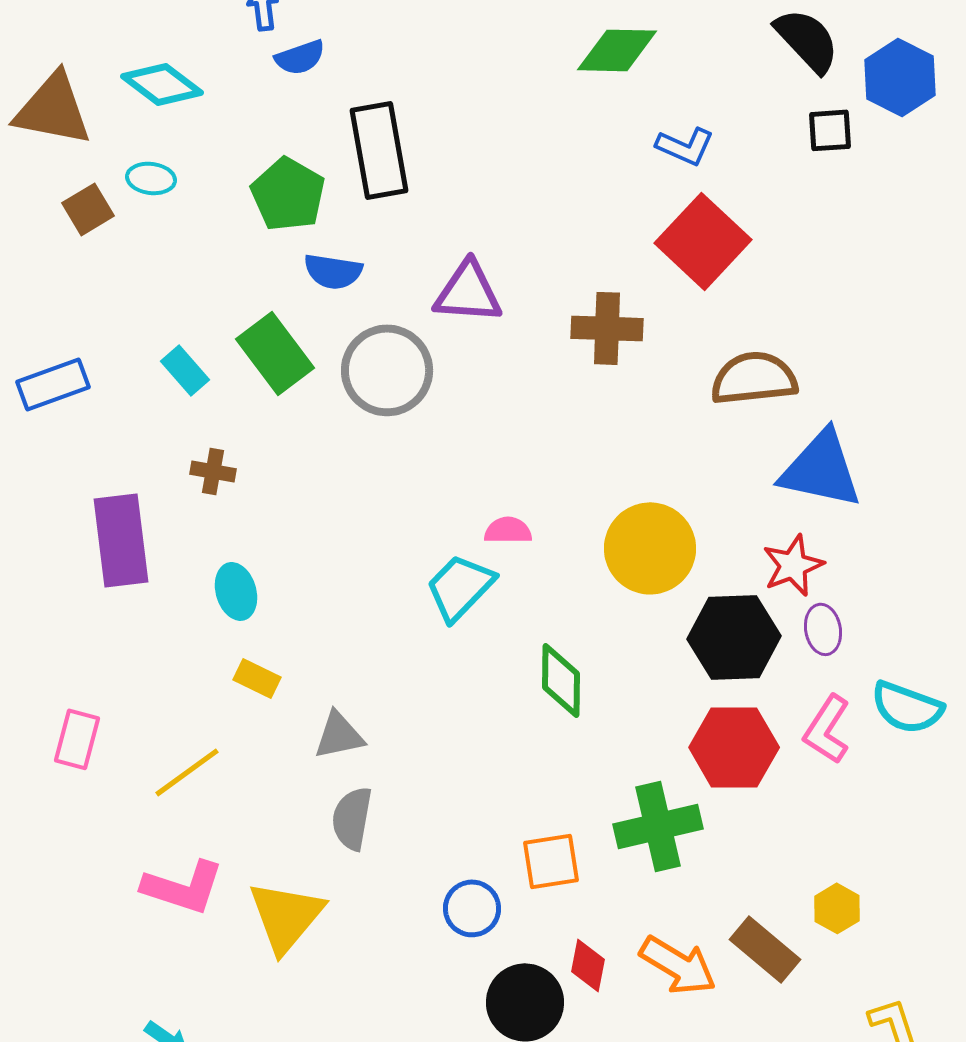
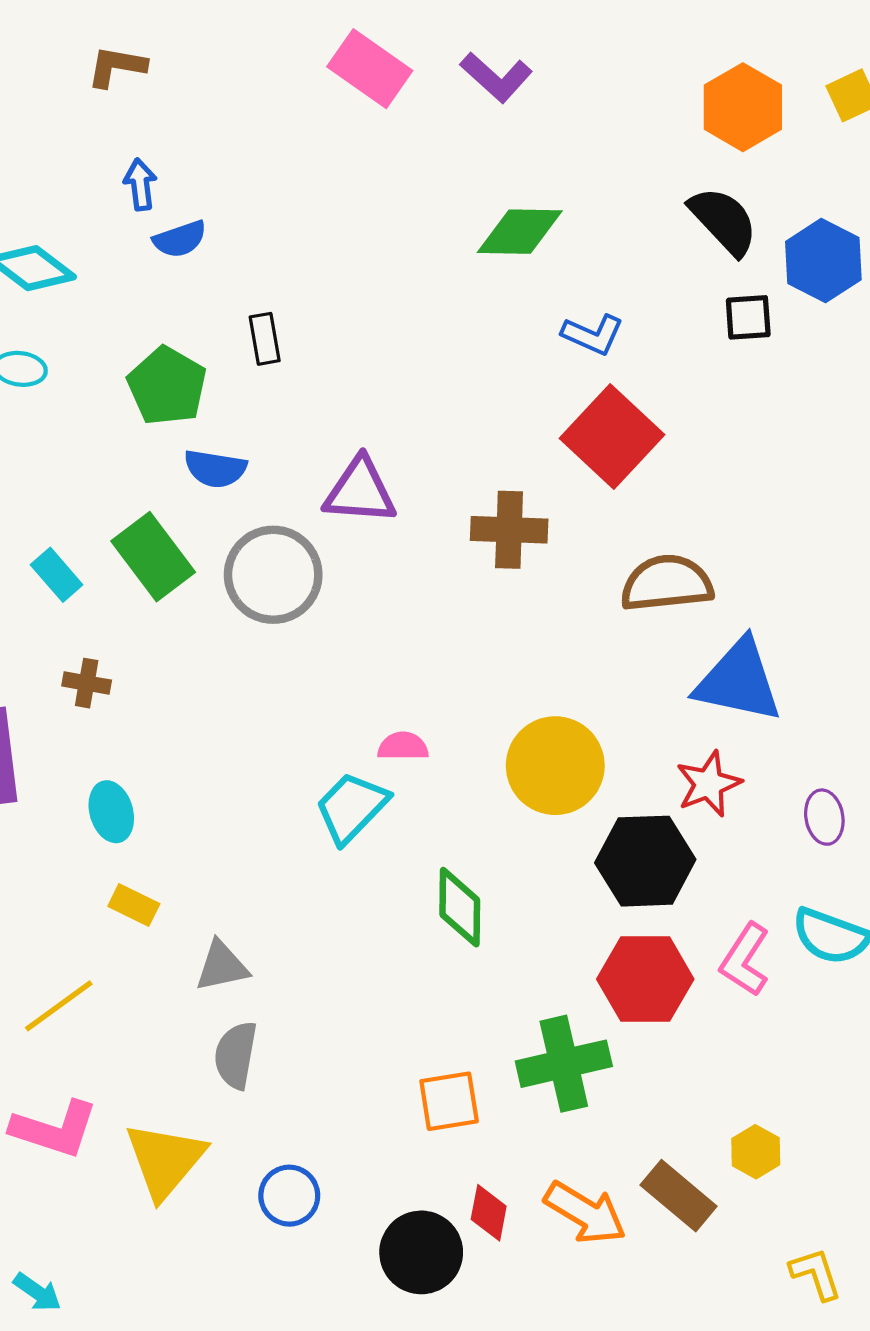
black rectangle: (379, 150) -> (265, 339), size x0.5
purple ellipse: (823, 629) -> (824, 817), moved
blue circle: (472, 908) -> (289, 1196), moved

